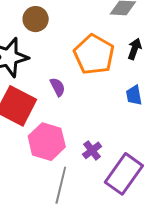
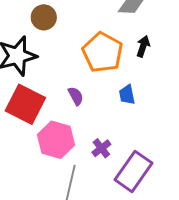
purple semicircle: (58, 87) -> (76, 96), moved
blue trapezoid: (134, 95) -> (127, 95), moved

